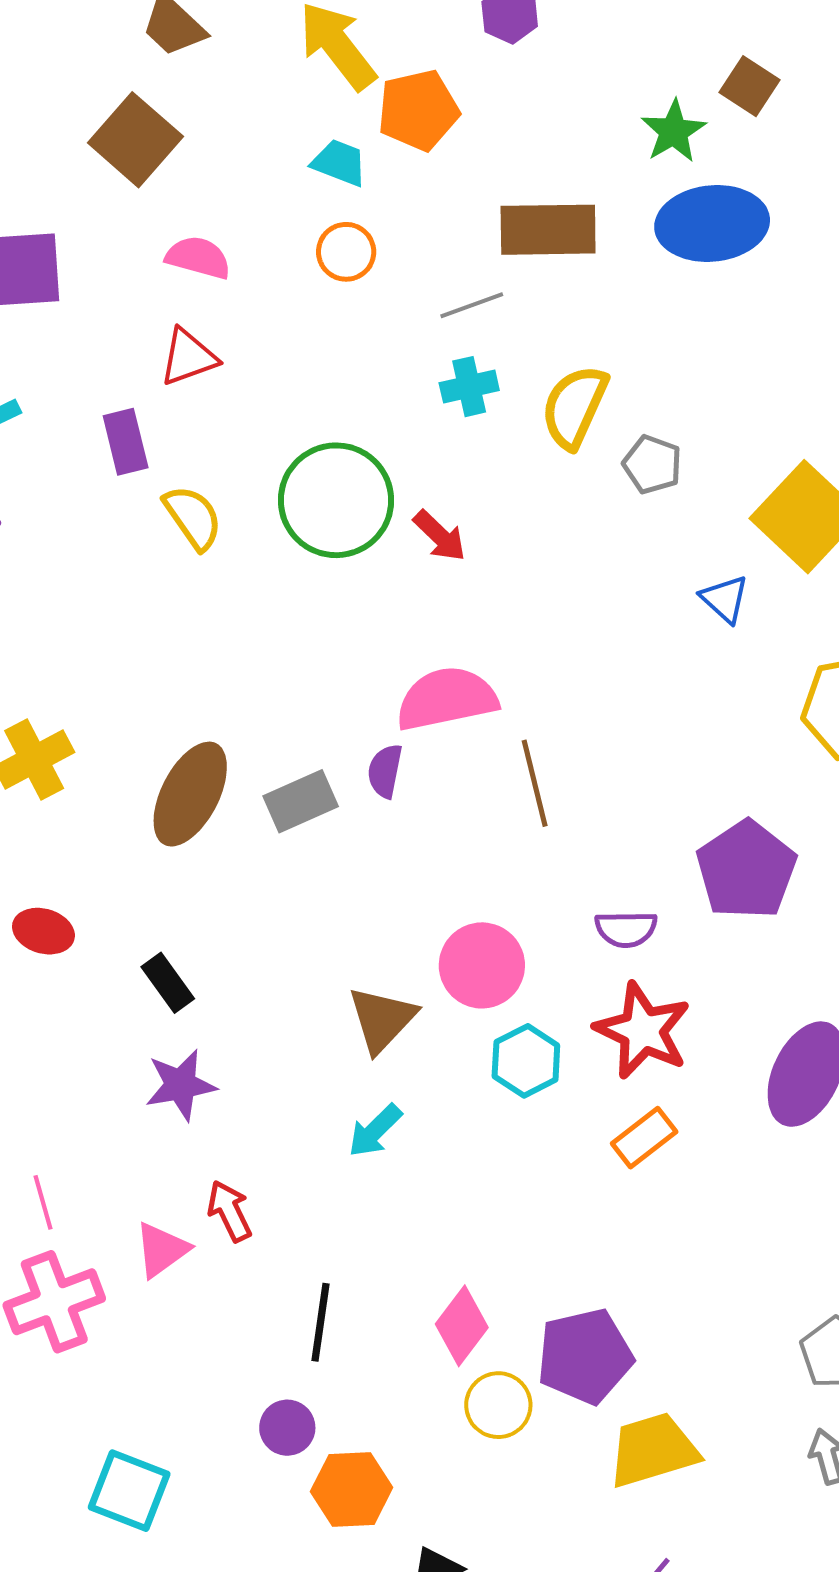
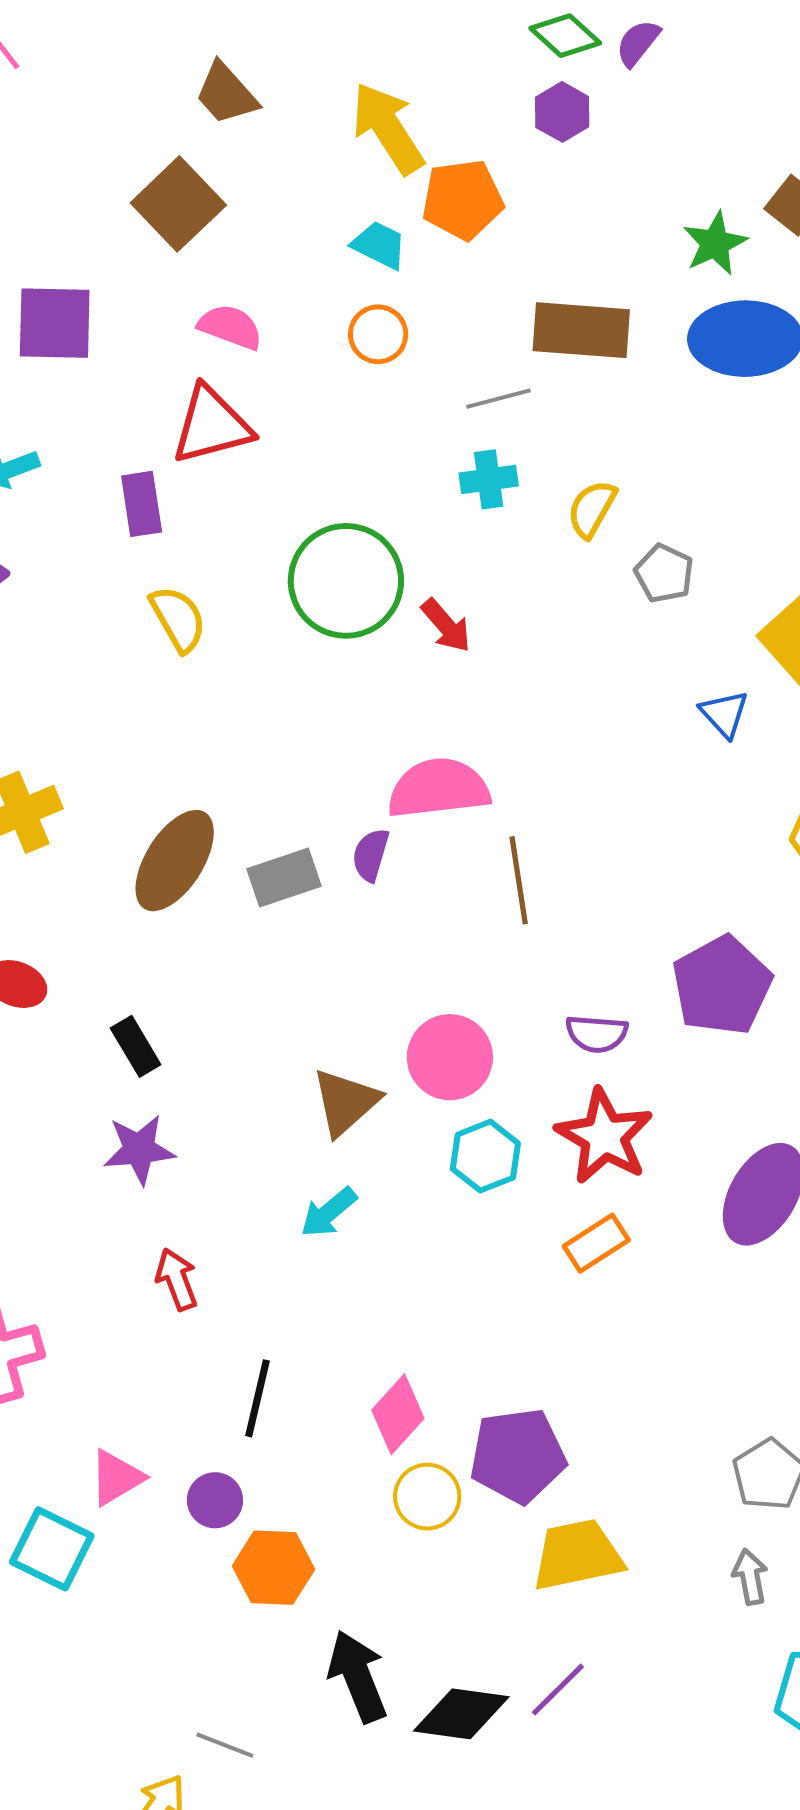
red triangle: (188, 357) -> (212, 425), size x1.4
yellow semicircle: (574, 407) -> (592, 509), size x0.7
yellow semicircle: (193, 517) -> (178, 619), moved
pink triangle: (162, 1250) -> (116, 1478), moved

